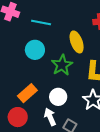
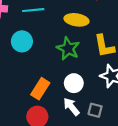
yellow ellipse: (77, 42) -> (77, 20), turned -45
cyan circle: (35, 50) -> (22, 41), moved

